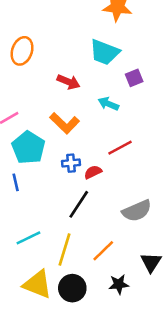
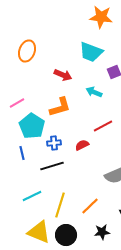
orange L-shape: (65, 123) -> (60, 107), turned -60
blue cross: (71, 163) -> (54, 143), moved
black line: (79, 204) -> (52, 166), moved, turned 40

